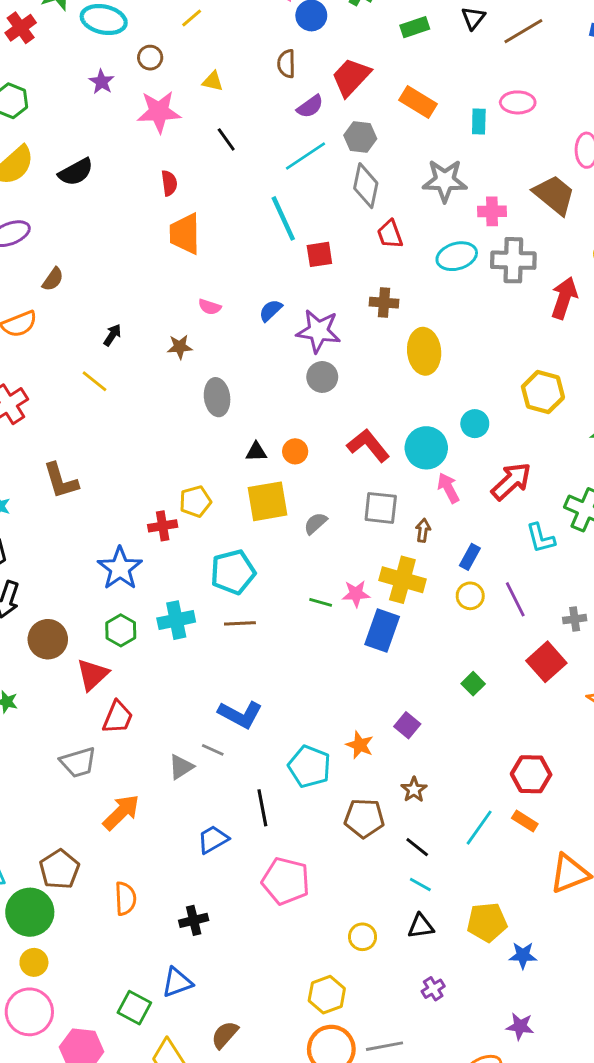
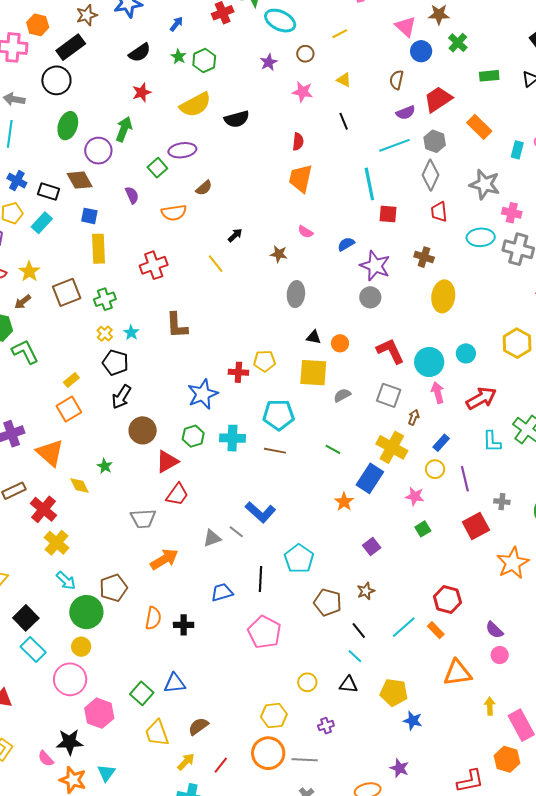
pink star: (159, 112) -> (303, 92), size x0.7
pink star: (356, 594) -> (415, 496), moved
orange star: (360, 745) -> (344, 502), moved
black cross: (194, 920) -> (184, 625), moved
purple cross: (433, 989) -> (326, 726), moved

